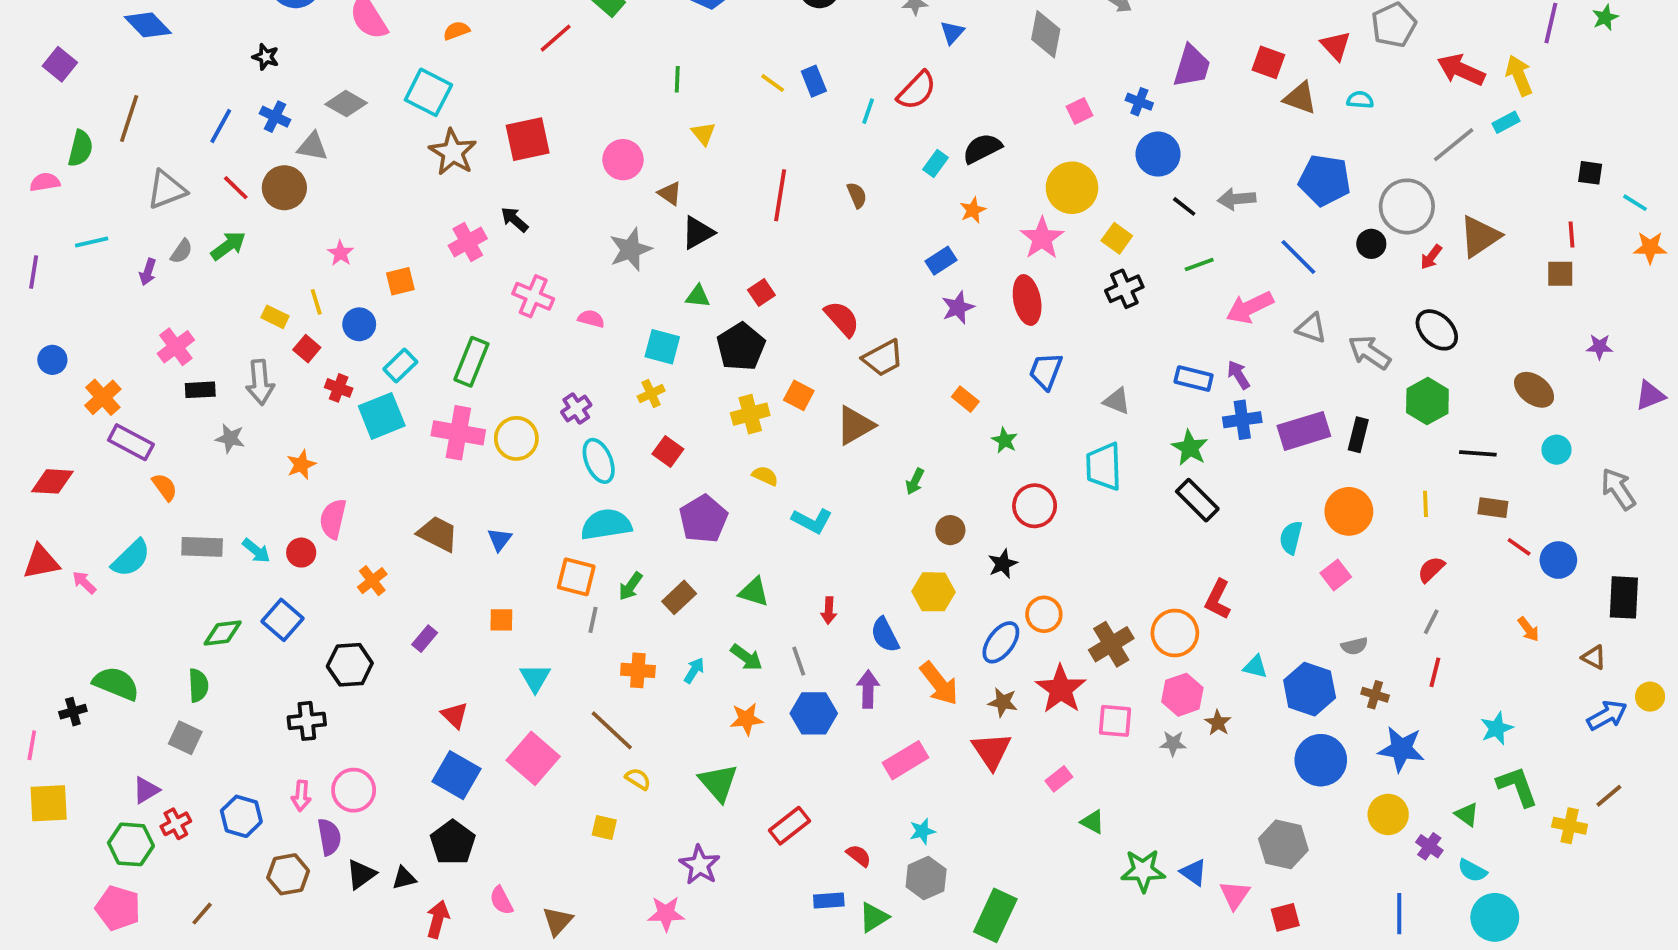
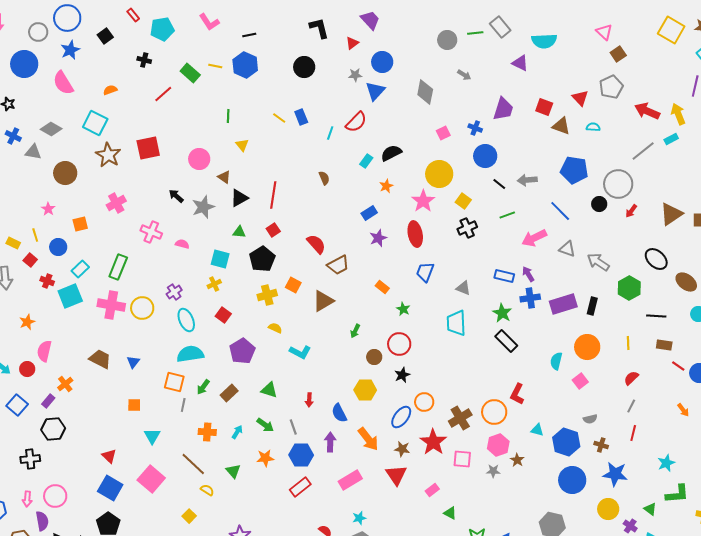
blue triangle: (952, 32) -> (375, 91), size x1.5
brown circle: (284, 188) -> (65, 173), moved
red line: (780, 195) -> (273, 195), moved
black arrow: (514, 220) -> (176, 196), moved
brown triangle: (1480, 236) -> (671, 214), moved
black ellipse: (1437, 330) -> (656, 259), moved
red circle: (1035, 506) -> (399, 344), moved
purple rectangle: (425, 639) -> (48, 401), moved
green triangle: (718, 783) -> (233, 471), moved, size x0.7
green L-shape: (1517, 786) -> (677, 494), turned 105
red rectangle: (789, 826) -> (300, 487), moved
yellow square: (604, 828) -> (189, 516), turned 32

